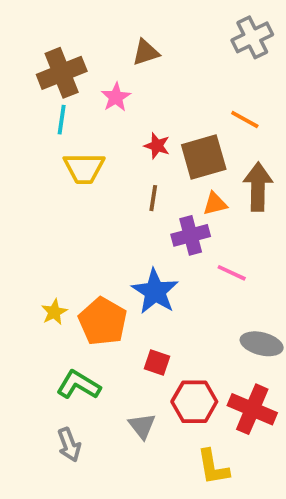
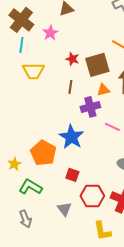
brown cross: (62, 73) -> (21, 20), turned -30
yellow star: (54, 312) -> (14, 164), moved

